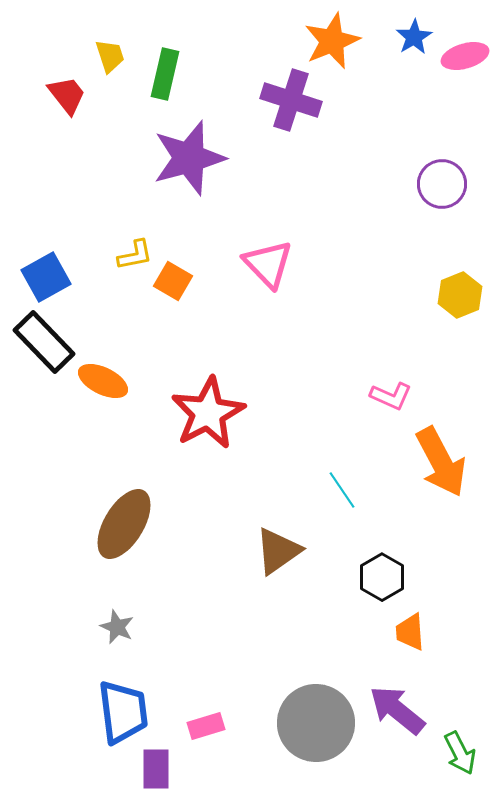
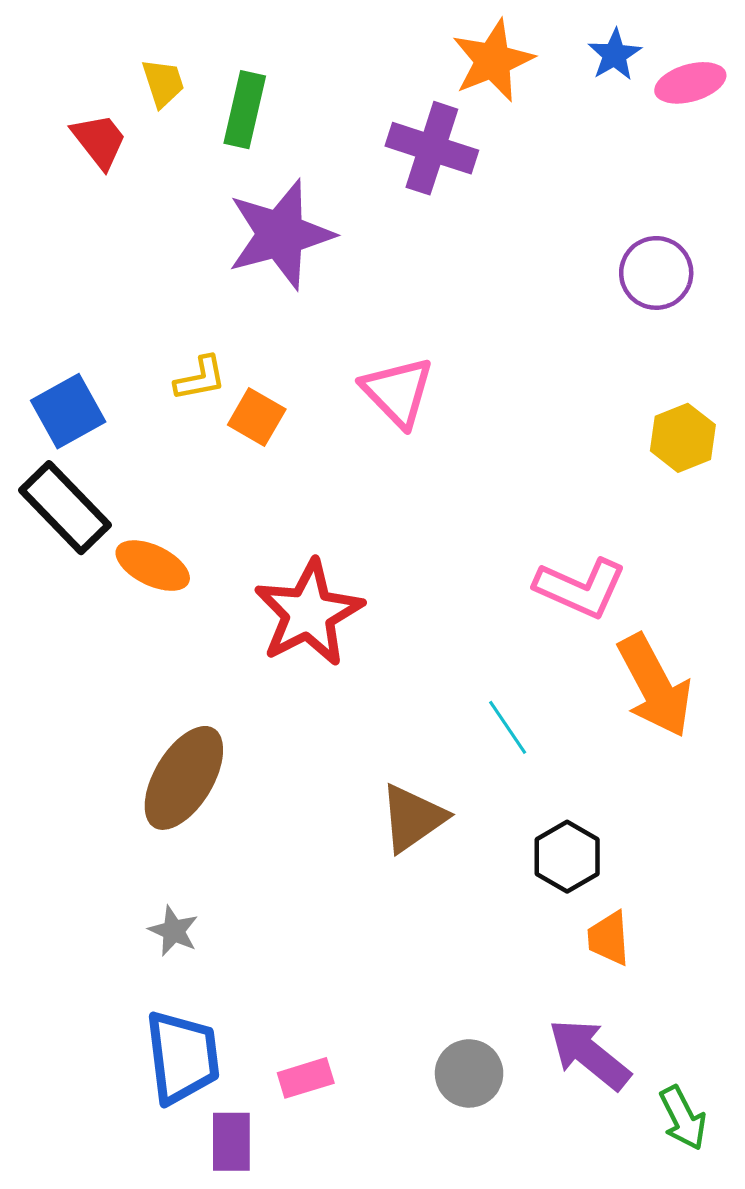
pink L-shape: (391, 396) -> (580, 588), size x1.5
gray circle: (316, 723) -> (469, 1073), size x0.6

